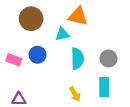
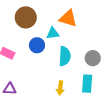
blue circle: (37, 55) -> (37, 45), moved
yellow arrow: (75, 94) -> (60, 88), turned 32

